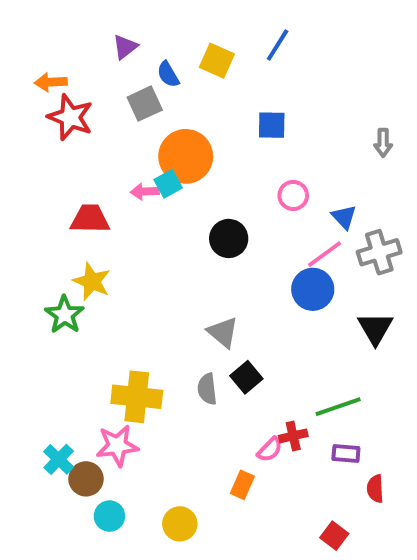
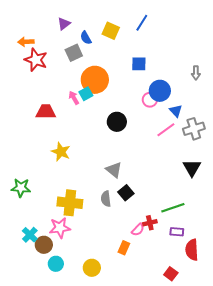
pink arrow: (145, 192) -> (74, 98), turned 64
yellow star: (92, 281) -> (61, 152), moved
blue circle: (313, 289) -> (160, 91), moved
green star: (64, 315) -> (21, 188), moved, turned -30
red semicircle: (375, 489) -> (192, 250), size x1.5

